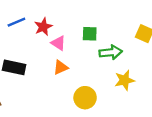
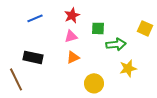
red star: (43, 27) -> (72, 15), moved
pink triangle: (58, 43) -> (71, 36), turned -48

